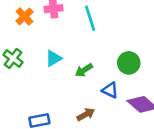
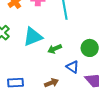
cyan triangle: (54, 58) -> (33, 37), size x1.5

